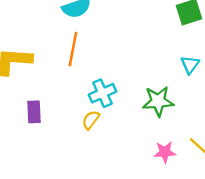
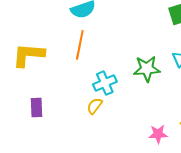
green star: (158, 101) -> (147, 69), moved
purple rectangle: (34, 112) -> (37, 107), moved

